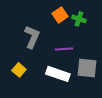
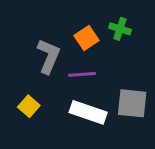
orange square: (60, 15) -> (87, 38), moved
purple line: (64, 49) -> (82, 74), moved

